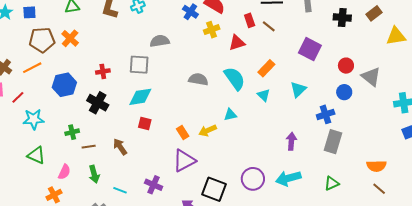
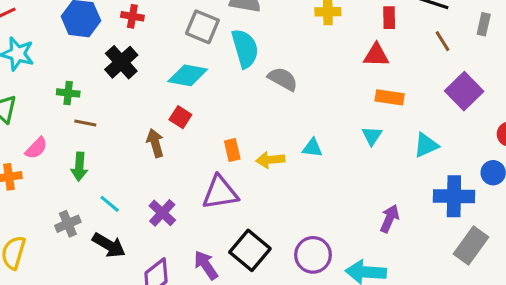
brown line: (269, 26) -> (442, 41), moved
red triangle: (237, 43) -> (376, 55), moved
orange rectangle: (266, 68) -> (390, 97), turned 36
red cross: (103, 71) -> (132, 16), moved
cyan semicircle: (235, 78) -> (245, 48), moved
blue cross: (326, 114) -> (454, 196), size x1.4
gray rectangle: (333, 142) -> (471, 245), moved
brown arrow: (120, 147) -> (155, 143), moved

